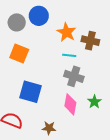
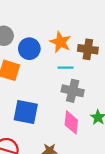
blue circle: (39, 16) -> (29, 49), moved

